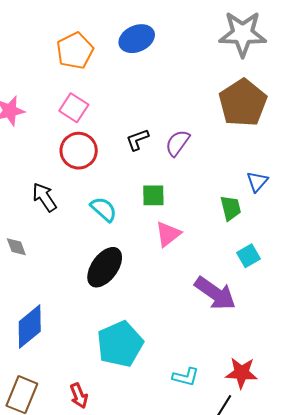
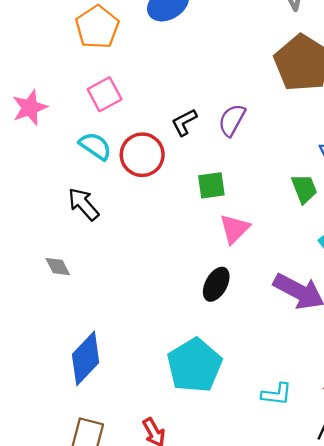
pink square: (74, 108) -> (105, 94), turned 36
red circle: (79, 151) -> (142, 155), moved
cyan semicircle: (104, 209) -> (95, 146), moved
black ellipse: (105, 267) -> (216, 284), moved, size x0.7

